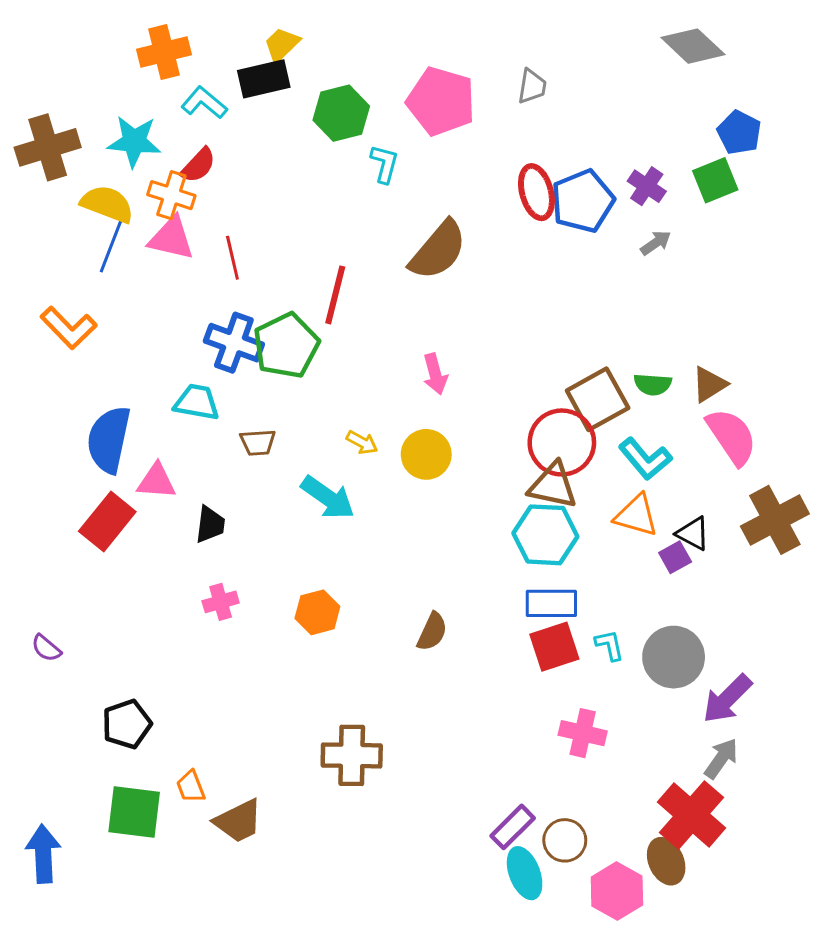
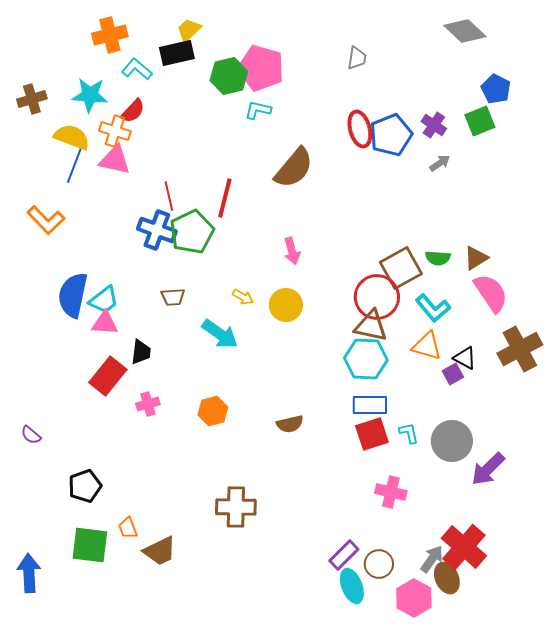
pink pentagon: (441, 101) -> (261, 68), moved
brown cross: (48, 147) -> (32, 99), size x0.7
cyan L-shape: (384, 164) -> (258, 110), turned -92
red line: (232, 258) -> (169, 196), moved
cyan trapezoid: (197, 402) -> (104, 300), moved, turned 132
red rectangle: (107, 521) -> (108, 376), moved
brown semicircle: (432, 632) -> (290, 424), turned 52
gray arrow: (721, 758) -> (432, 559), moved

